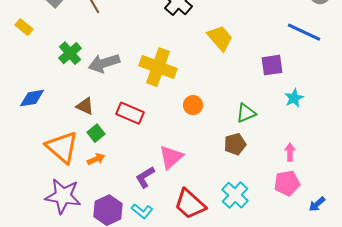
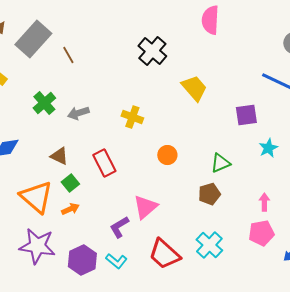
gray arrow: (104, 63) -> (78, 113), size x0.7
yellow cross: (158, 67) -> (132, 117), size x0.6
red rectangle: (130, 113) -> (104, 163), turned 40

